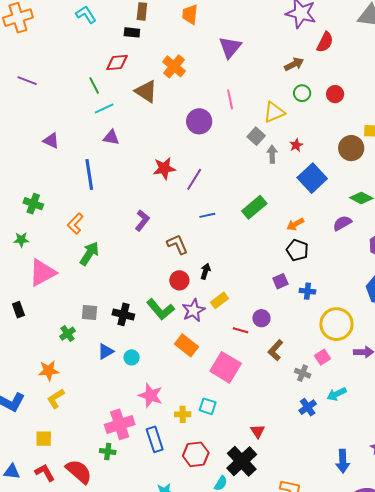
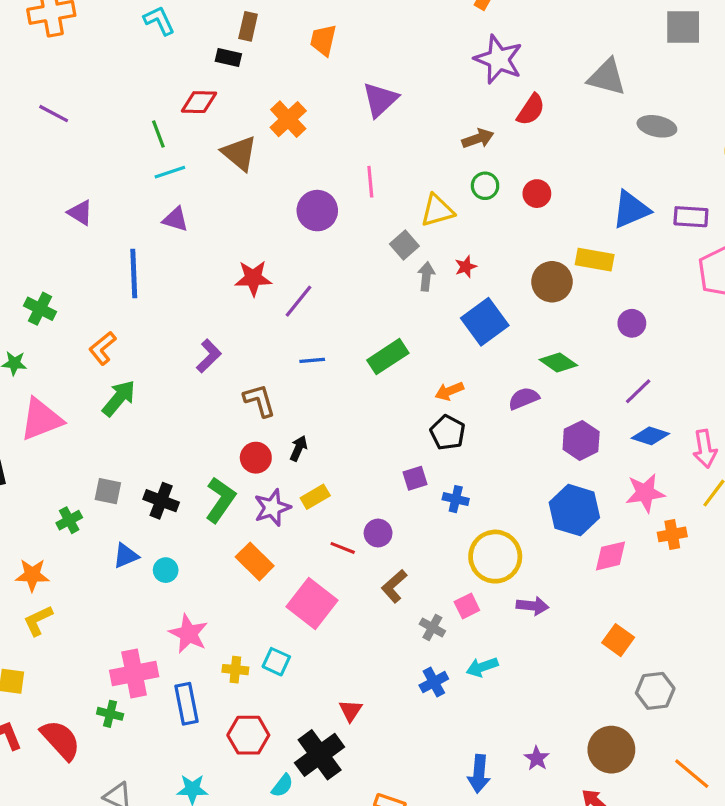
green L-shape: (160, 309) -> (220, 500), turned -112

